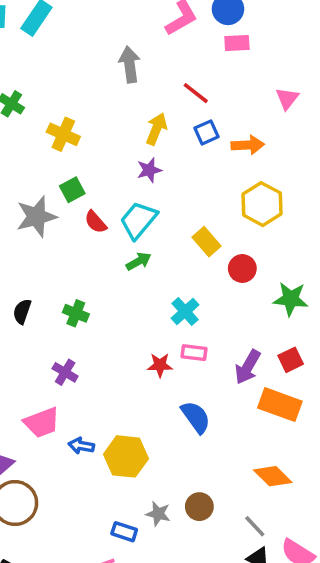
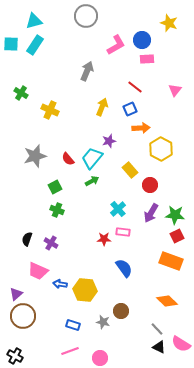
gray arrow: (130, 64) -> (87, 71), turned 30
red line: (196, 93) -> (135, 87), moved
orange arrow: (248, 145) -> (141, 128), moved
purple star: (149, 170) -> (109, 141), moved
green square: (72, 190) -> (55, 187), moved
green star: (291, 299) -> (175, 215), moved
black semicircle: (22, 311) -> (27, 239), moved
purple arrow: (248, 367) -> (151, 213), moved
pink trapezoid: (42, 422) -> (38, 271), turned 45
brown circle: (199, 507) -> (121, 311), moved
blue rectangle: (124, 532) -> (73, 325), moved

